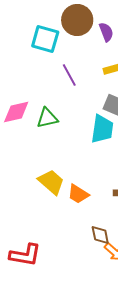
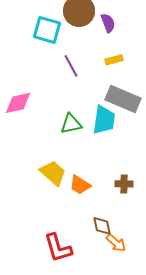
green triangle: (47, 118) -> (71, 124), moved
red L-shape: (25, 255) -> (58, 248), moved, turned 64

